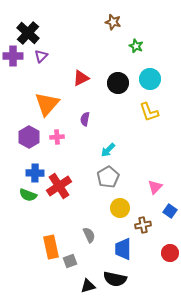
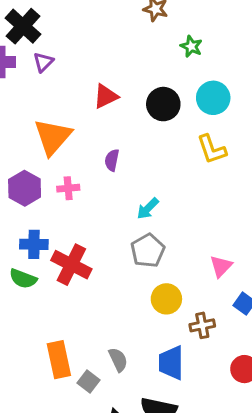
red cross: (59, 186) -> (71, 265), turned -30
gray semicircle: (89, 235) -> (118, 360), moved
gray square: (70, 261) -> (89, 381), turned -32

